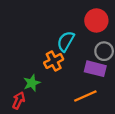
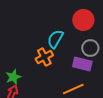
green star: (32, 83) -> (13, 77), moved

